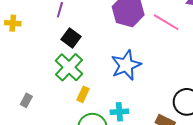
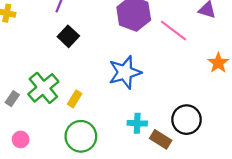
green cross: (69, 67) -> (43, 88), moved
cyan cross: (119, 112) -> (137, 123), moved

